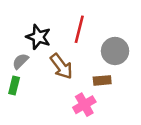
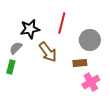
black star: (38, 37) -> (30, 29), turned -30
pink cross: (84, 105) -> (91, 82), moved

